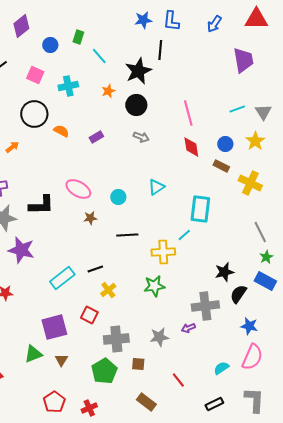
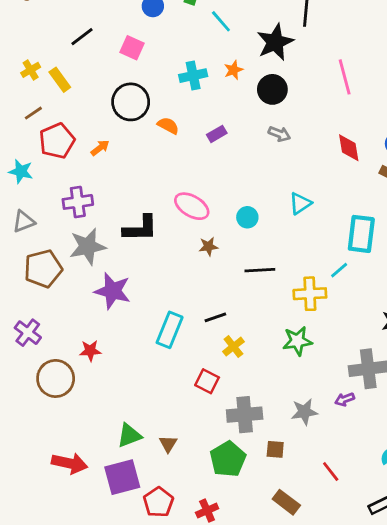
cyan cross: (68, 86) -> (193, 76), moved
pink line: (188, 113) -> (345, 77), moved
cyan rectangle: (62, 278) -> (170, 330), turned -30
purple square: (54, 327) -> (122, 477), moved

